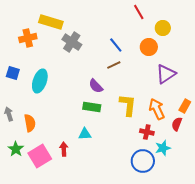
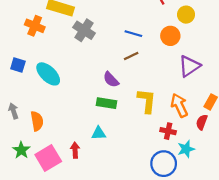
orange cross: (28, 38) -> (35, 26), turned 36
blue line: (116, 45) -> (133, 34), turned -35
cyan ellipse: (40, 81) -> (48, 74), turned -65

